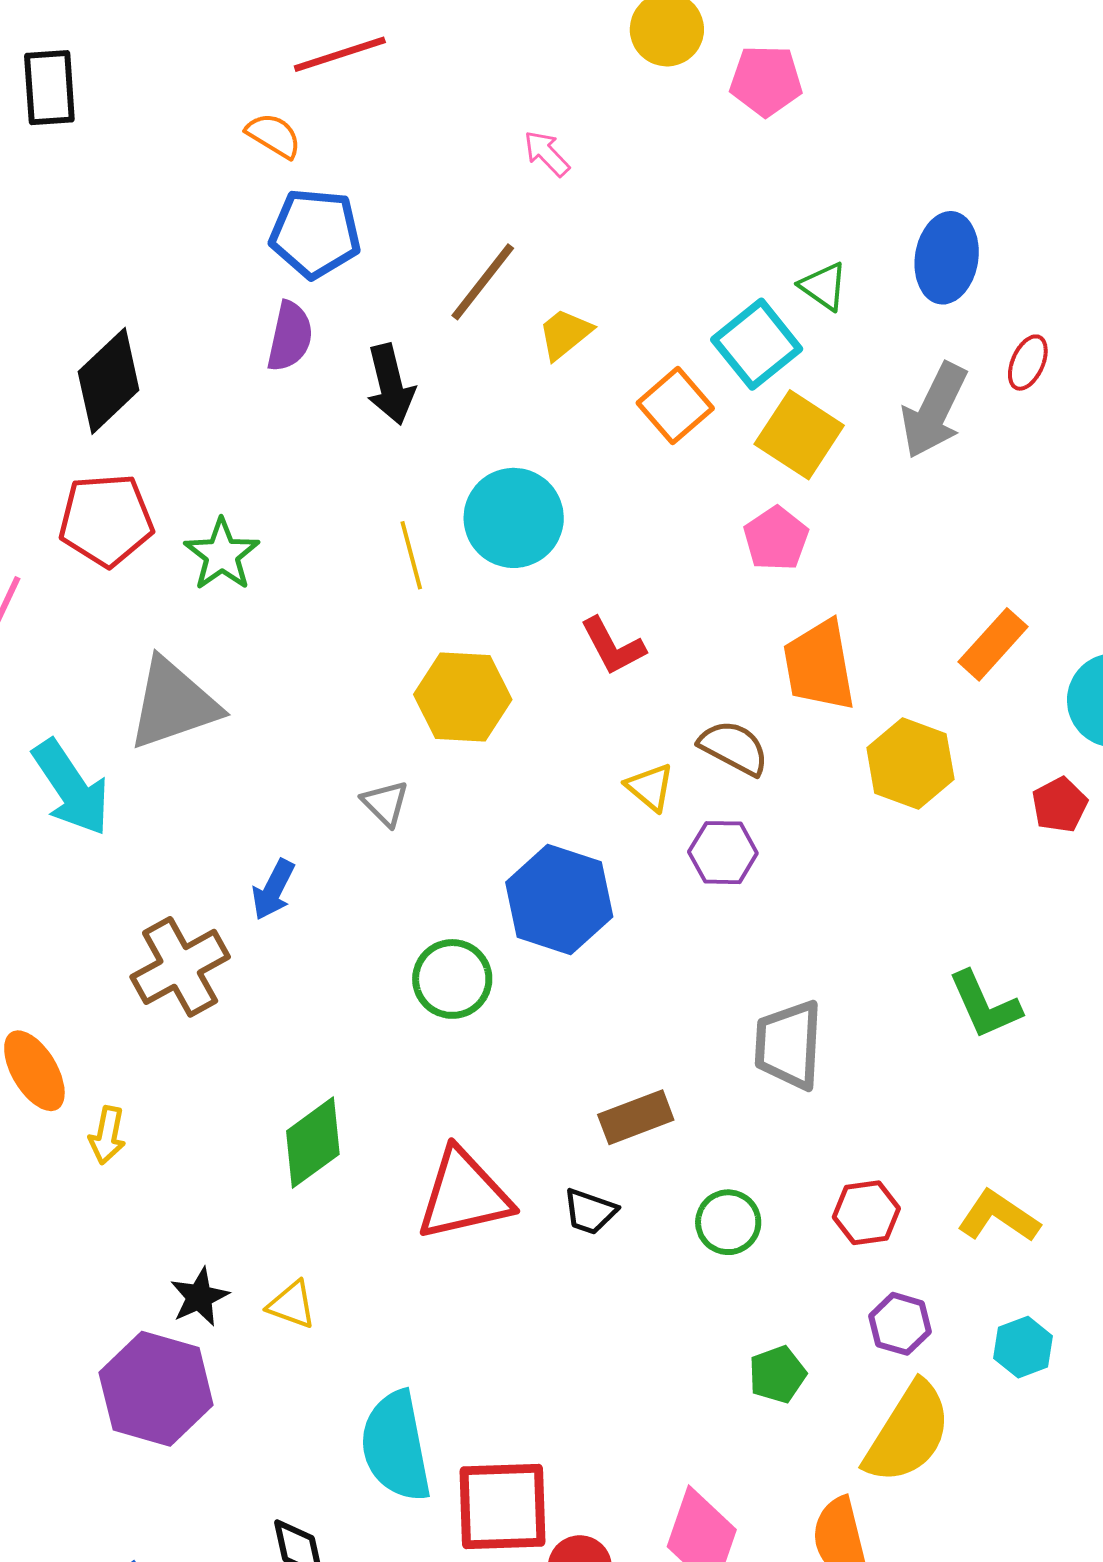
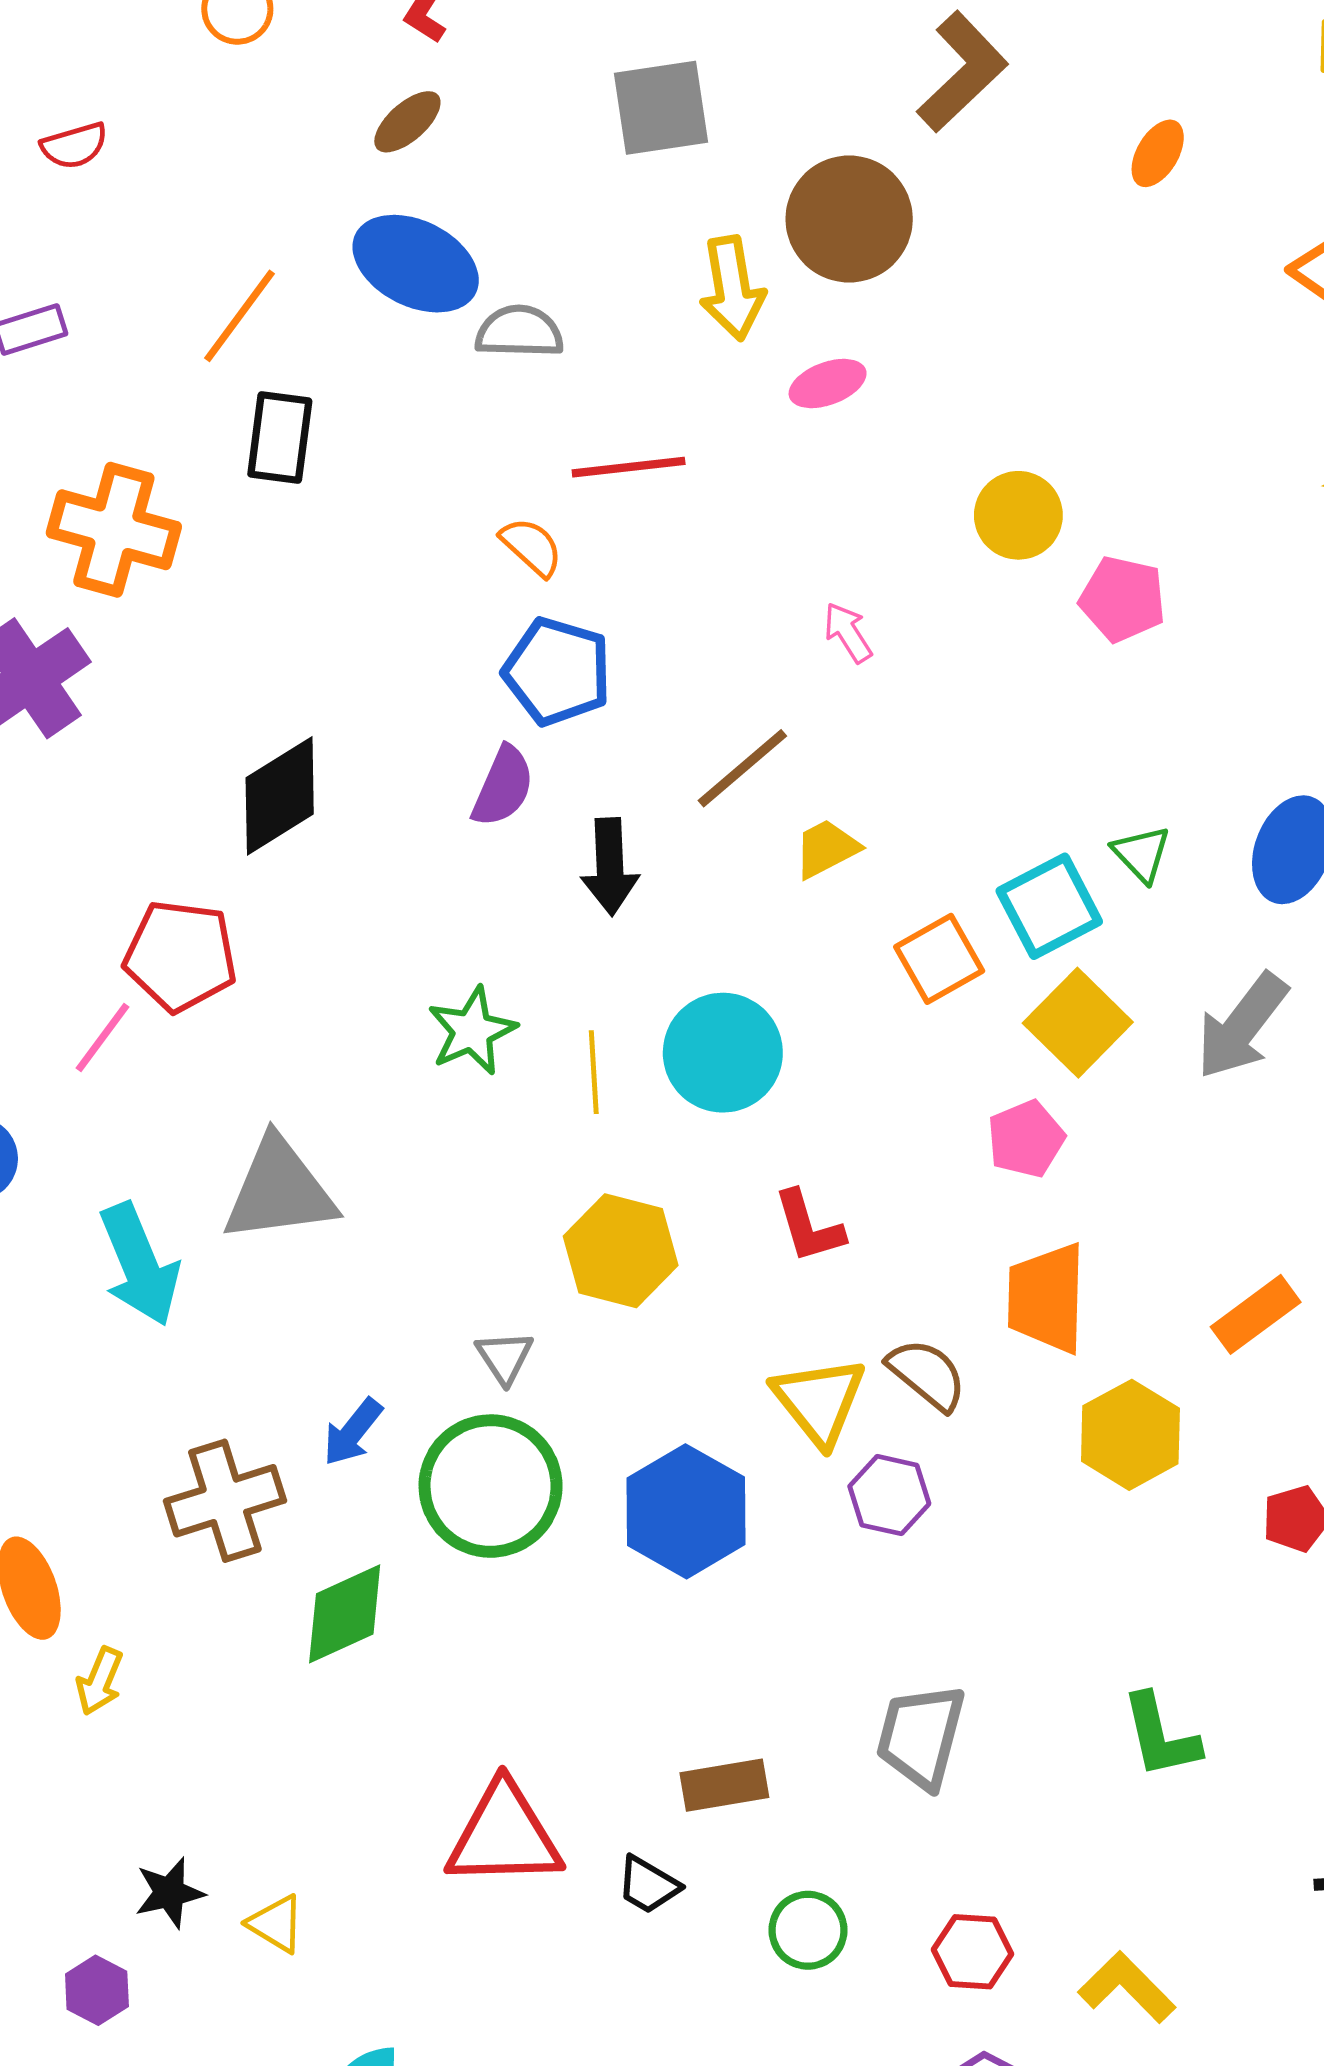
red pentagon: (106, 520) -> (180, 956), moved
green star: (222, 555) -> (472, 1031), moved
yellow triangle: (650, 787) -> (819, 1401), size x1.6
green circle: (452, 979) -> (491, 1486), moved, size x1.5
green diamond: (313, 1143) -> (345, 1614), moved
purple hexagon: (156, 1389) -> (97, 1990), size x0.5

